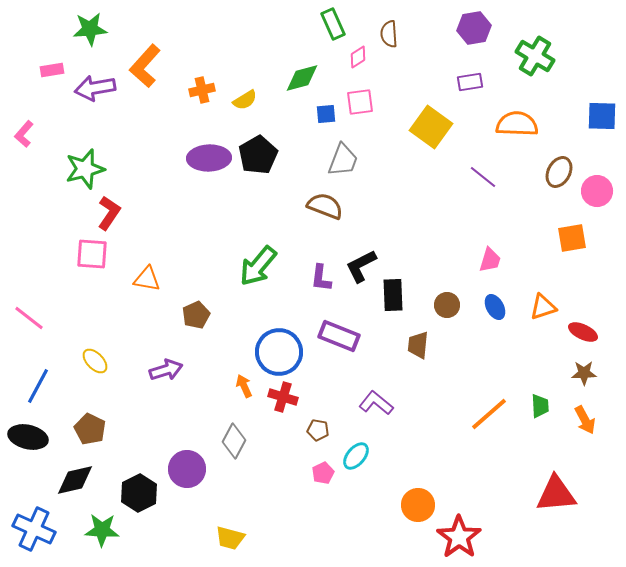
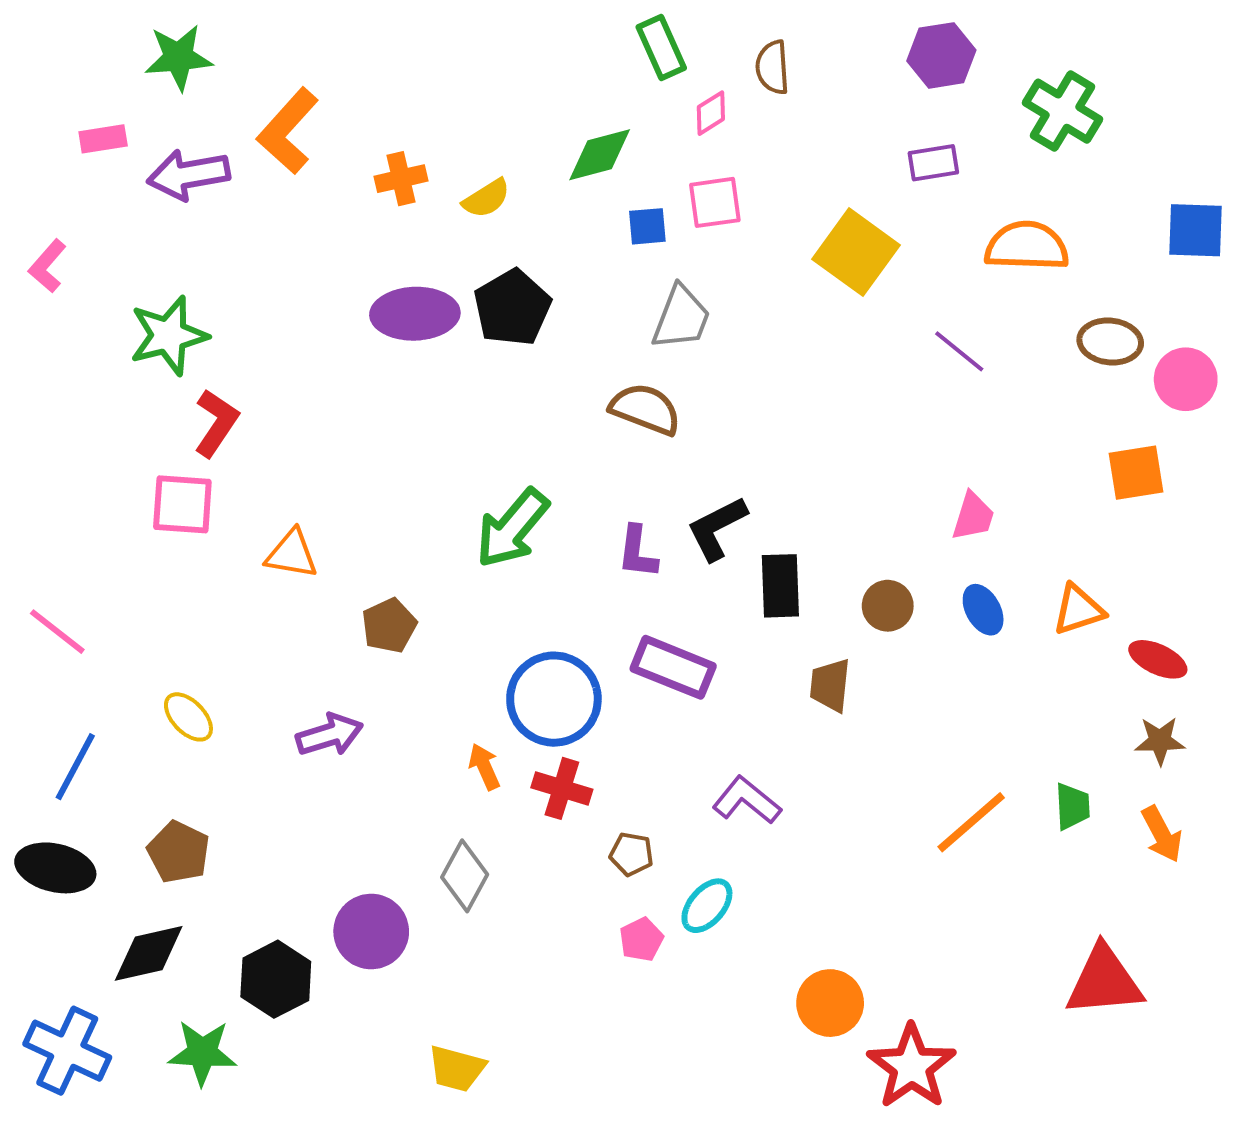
brown ellipse: (559, 172) -> (1110, 342), turned 68

